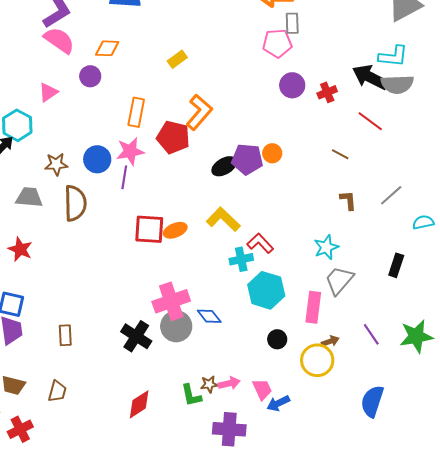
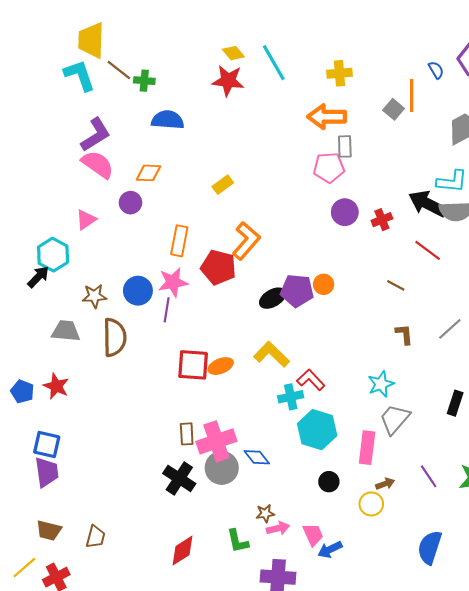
brown rectangle: (65, 335) -> (187, 434), moved
yellow circle: (317, 360) -> (371, 504), size x0.7
brown star: (209, 384) -> (265, 513), moved

